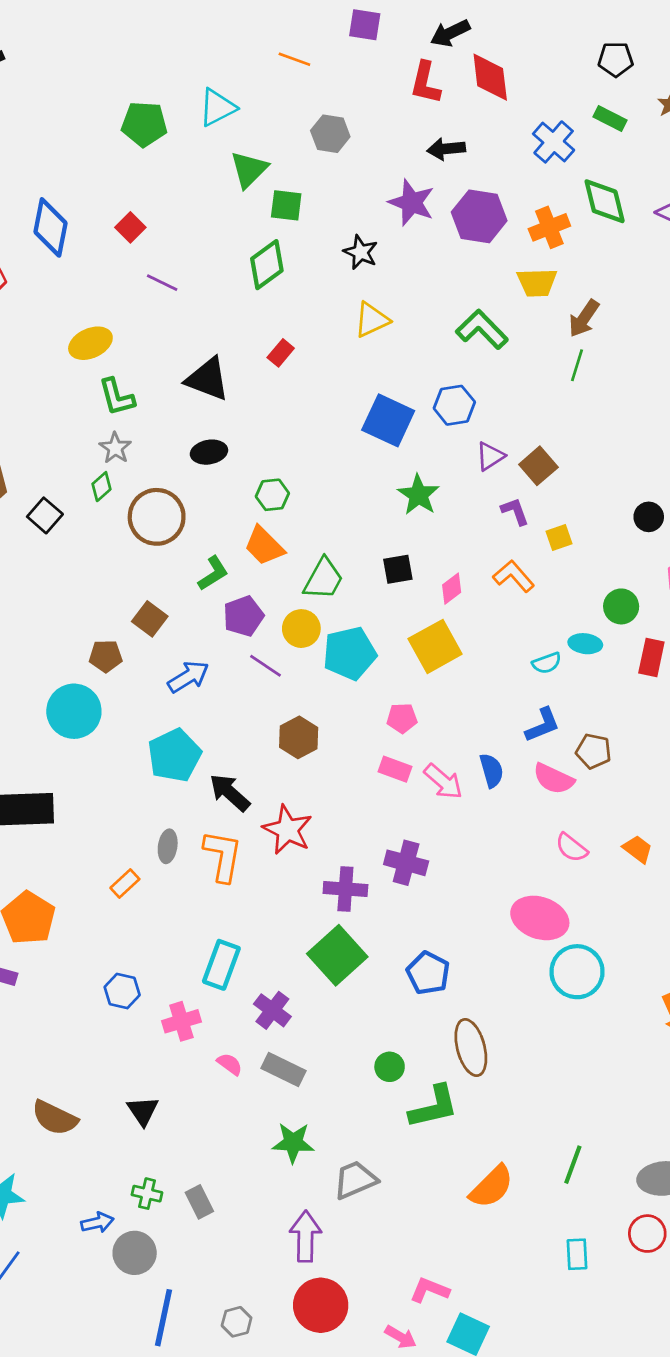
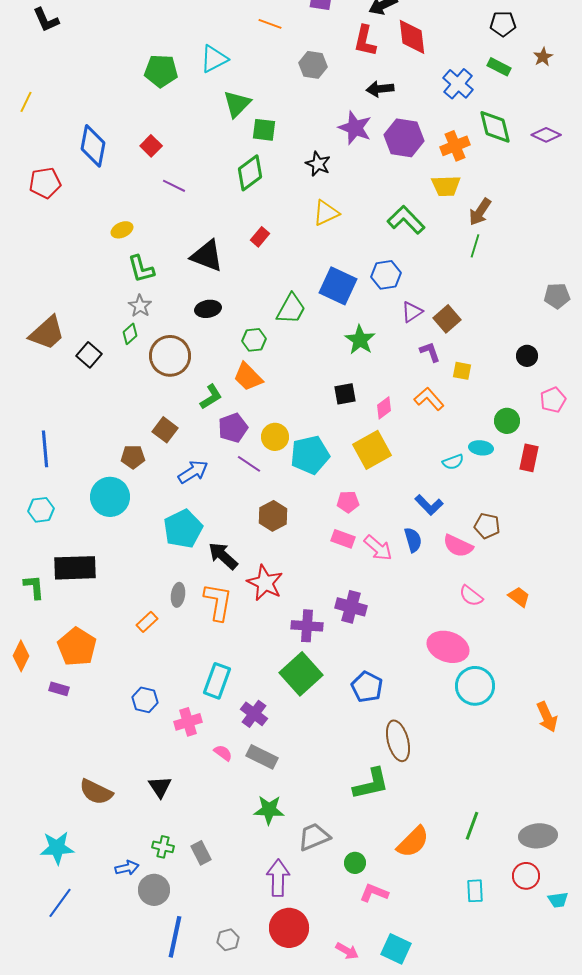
gray hexagon: (330, 134) -> (313, 65), moved
yellow ellipse: (90, 343) -> (122, 230), size x0.7
yellow square: (559, 538) -> (462, 371), turned 30
green trapezoid: (323, 579) -> (291, 309), moved
blue L-shape: (543, 725) -> (429, 505), moved, turned 68
green circle: (390, 1067) -> (355, 863), moved
pink L-shape: (430, 1290) -> (374, 893), moved

